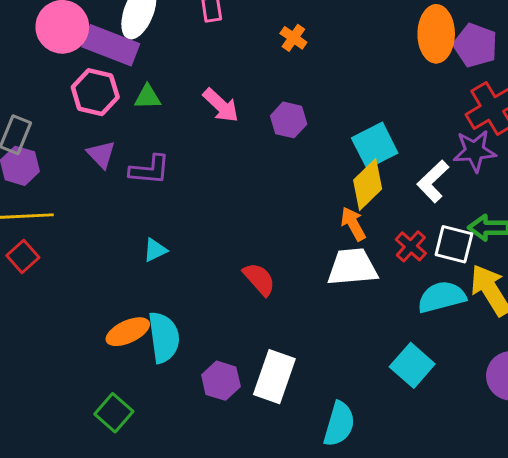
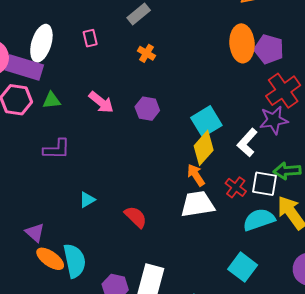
purple triangle: (101, 154) -> (35, 232), moved
cyan triangle: (155, 250) -> (87, 200), moved
orange ellipse: (128, 332) -> (50, 259), turned 64

